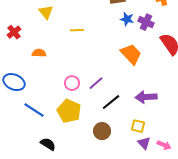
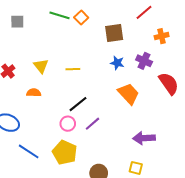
yellow triangle: (46, 12) -> (41, 66), moved
blue star: (127, 19) -> (117, 63), moved
black line: (111, 102) -> (78, 104), moved

